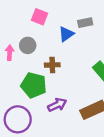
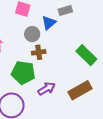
gray circle: (28, 45) -> (32, 34), moved

